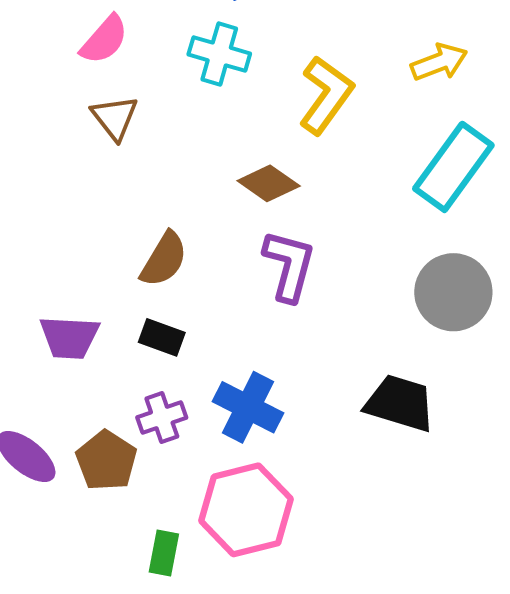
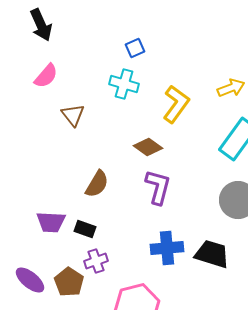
pink semicircle: (104, 40) -> (46, 76), moved
black rectangle: (162, 337) -> (85, 229), moved
blue cross: (248, 407) -> (167, 248), moved, turned -32

